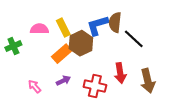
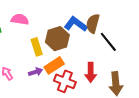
blue L-shape: (98, 25) -> (76, 24), turned 45
yellow rectangle: (63, 27) -> (37, 47), moved
orange rectangle: (62, 54) -> (54, 65), moved

